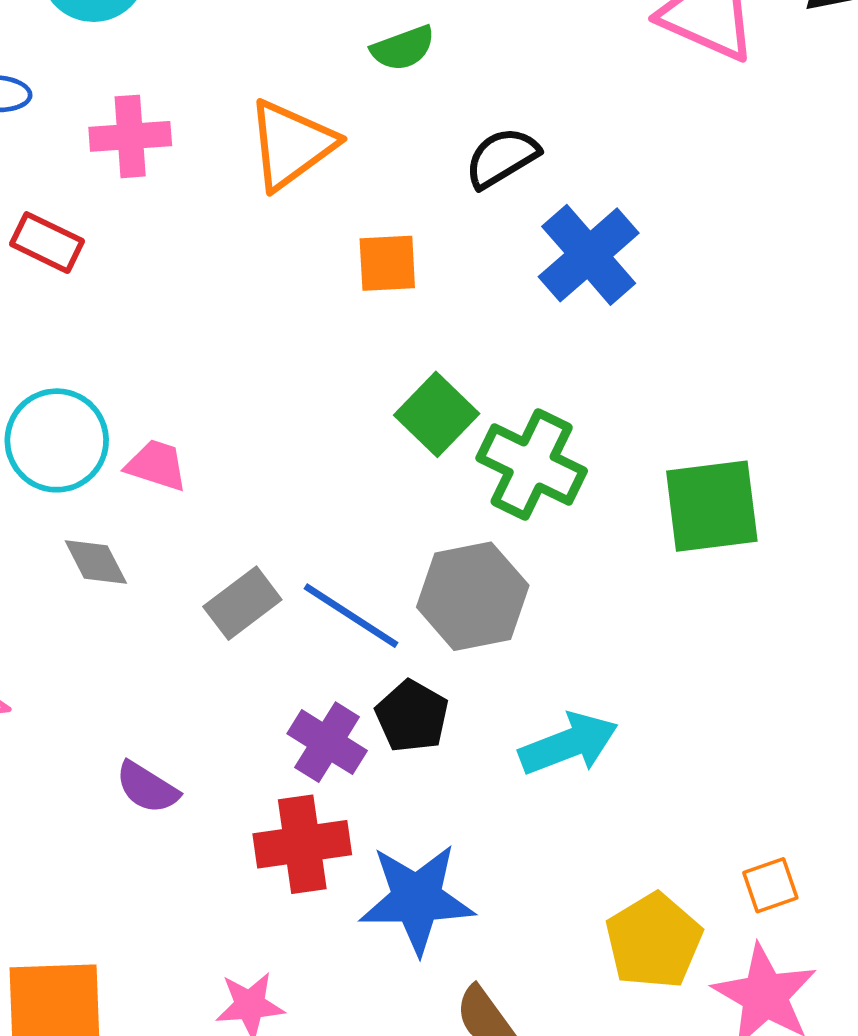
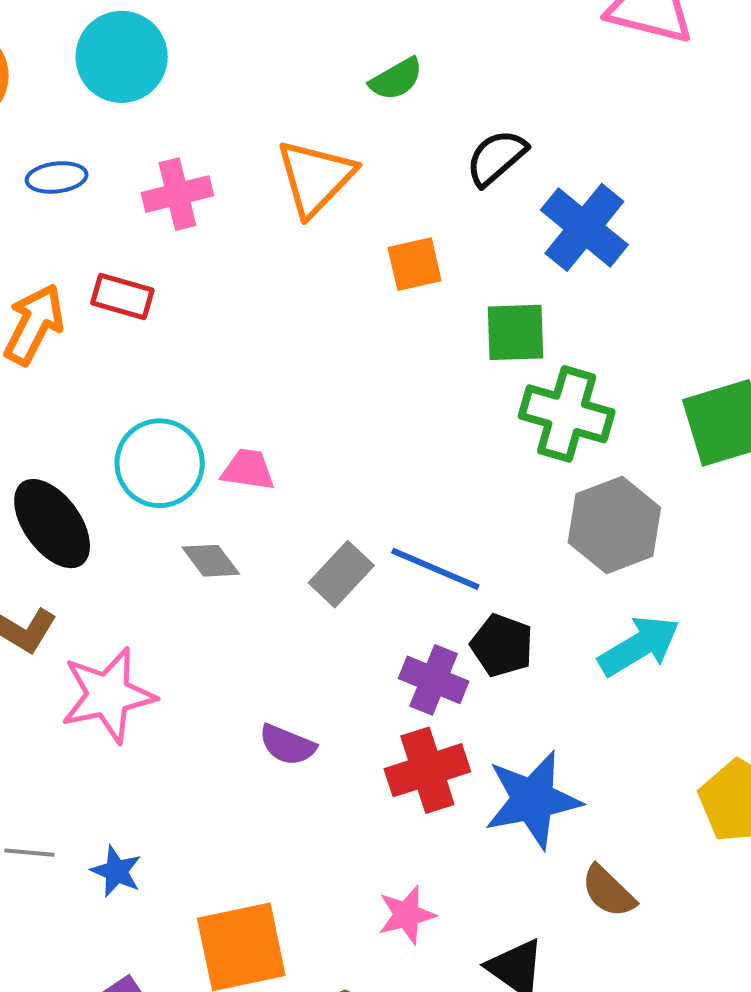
green square: (437, 414) -> (515, 332), moved, turned -36
gray hexagon: (473, 596) -> (614, 525), moved

